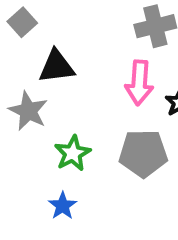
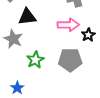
pink arrow: (139, 83) -> (68, 25), turned -95
blue star: (63, 206) -> (17, 88), moved

